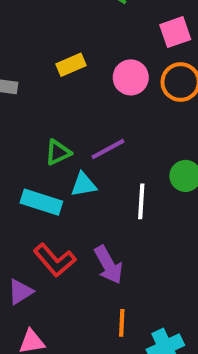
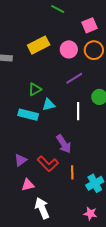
yellow rectangle: (71, 65) -> (39, 45), size x1.5
purple line: (108, 149) -> (74, 78), moved
red L-shape: (55, 260) -> (48, 164), moved

